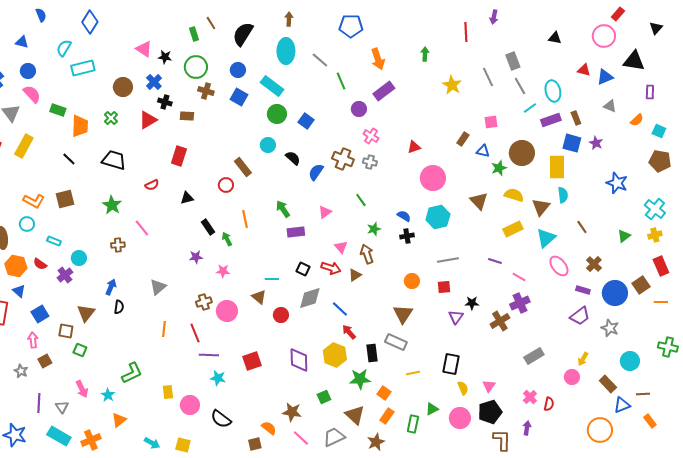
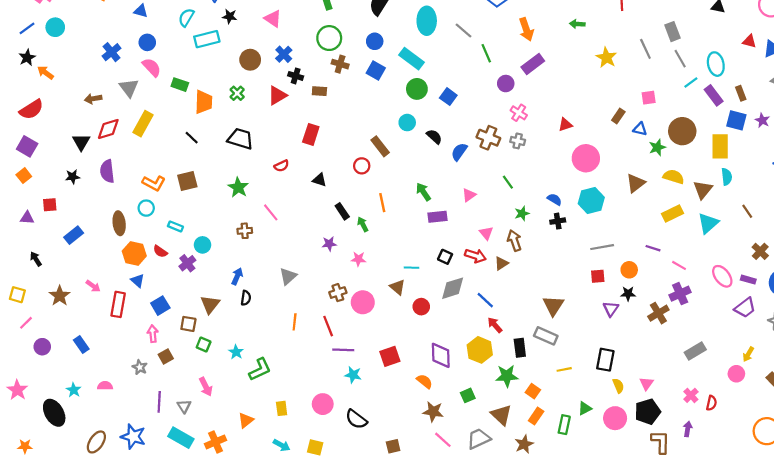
green arrow: (425, 54) -> (577, 24), turned -88
black star: (165, 57) -> (230, 16), moved
purple rectangle: (551, 120) -> (714, 95), turned 72
black triangle: (187, 198) -> (319, 180), turned 32
brown triangle: (479, 201) -> (636, 183), turned 36
pink ellipse: (559, 266) -> (722, 276), moved
orange circle: (412, 281) -> (629, 270), moved
yellow rectangle: (168, 392) -> (282, 408), moved
cyan star: (108, 395) -> (236, 352), moved
orange semicircle: (269, 428) -> (425, 381), moved

